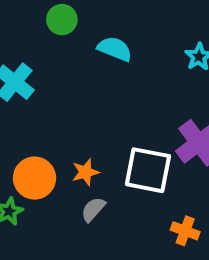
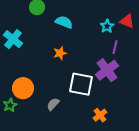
orange star: (85, 172) -> (60, 53), moved
orange cross: (185, 231) -> (100, 115), turned 32

